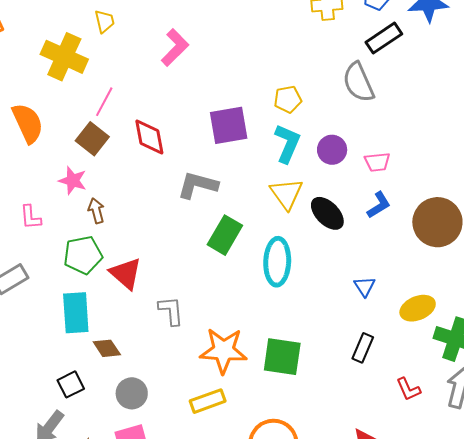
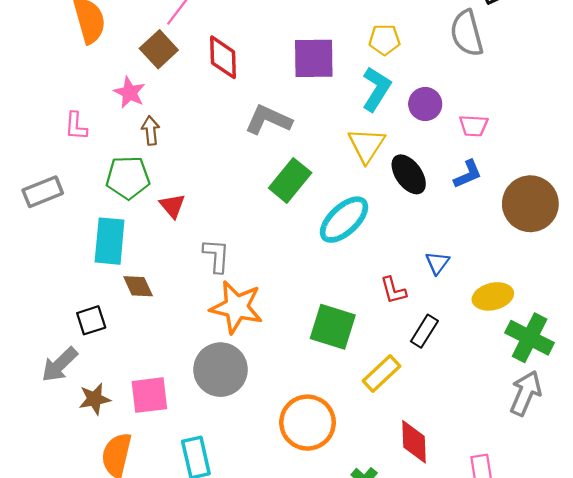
cyan ellipse: (277, 262) -> (344, 220), turned 36
red triangle: (126, 273) -> (172, 206), size x0.7
orange star: (223, 351) -> (236, 307), moved
red L-shape: (408, 389) -> (393, 290), moved
gray circle: (132, 393) -> (221, 370), moved, size x1.5
yellow rectangle: (208, 401) -> (382, 373), moved, turned -32

